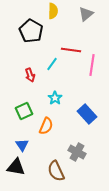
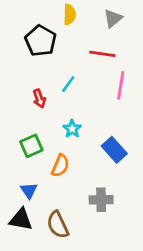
red line: (71, 50) -> (102, 54), moved
gray cross: (77, 152) -> (101, 200), turned -30
brown semicircle: (56, 171) -> (58, 225), moved

